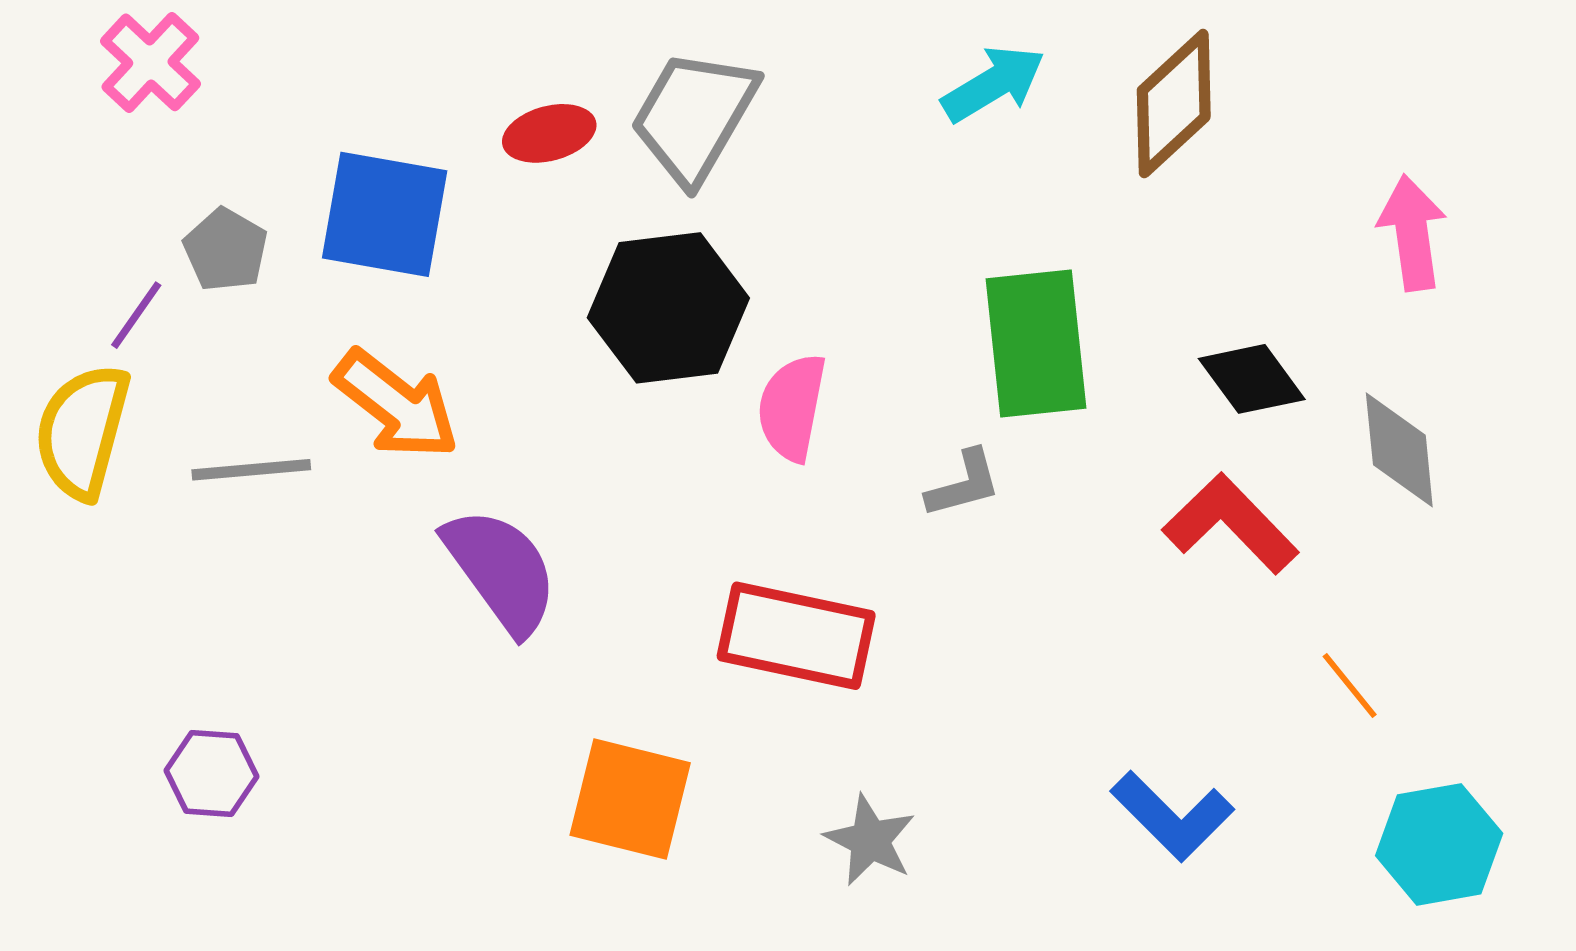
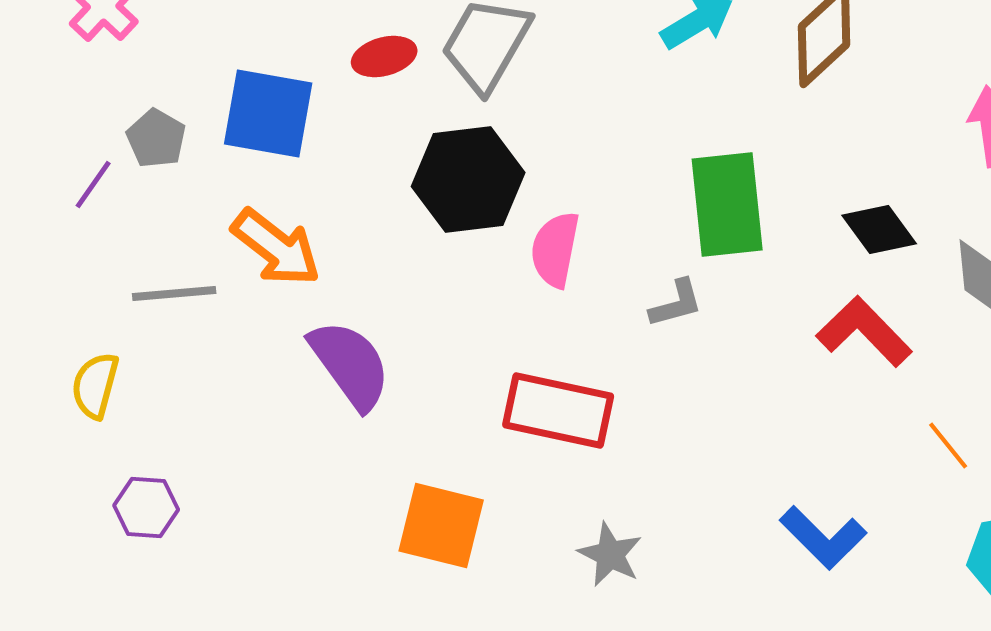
yellow semicircle: (82, 431) -> (95, 386), moved, size x0.7

